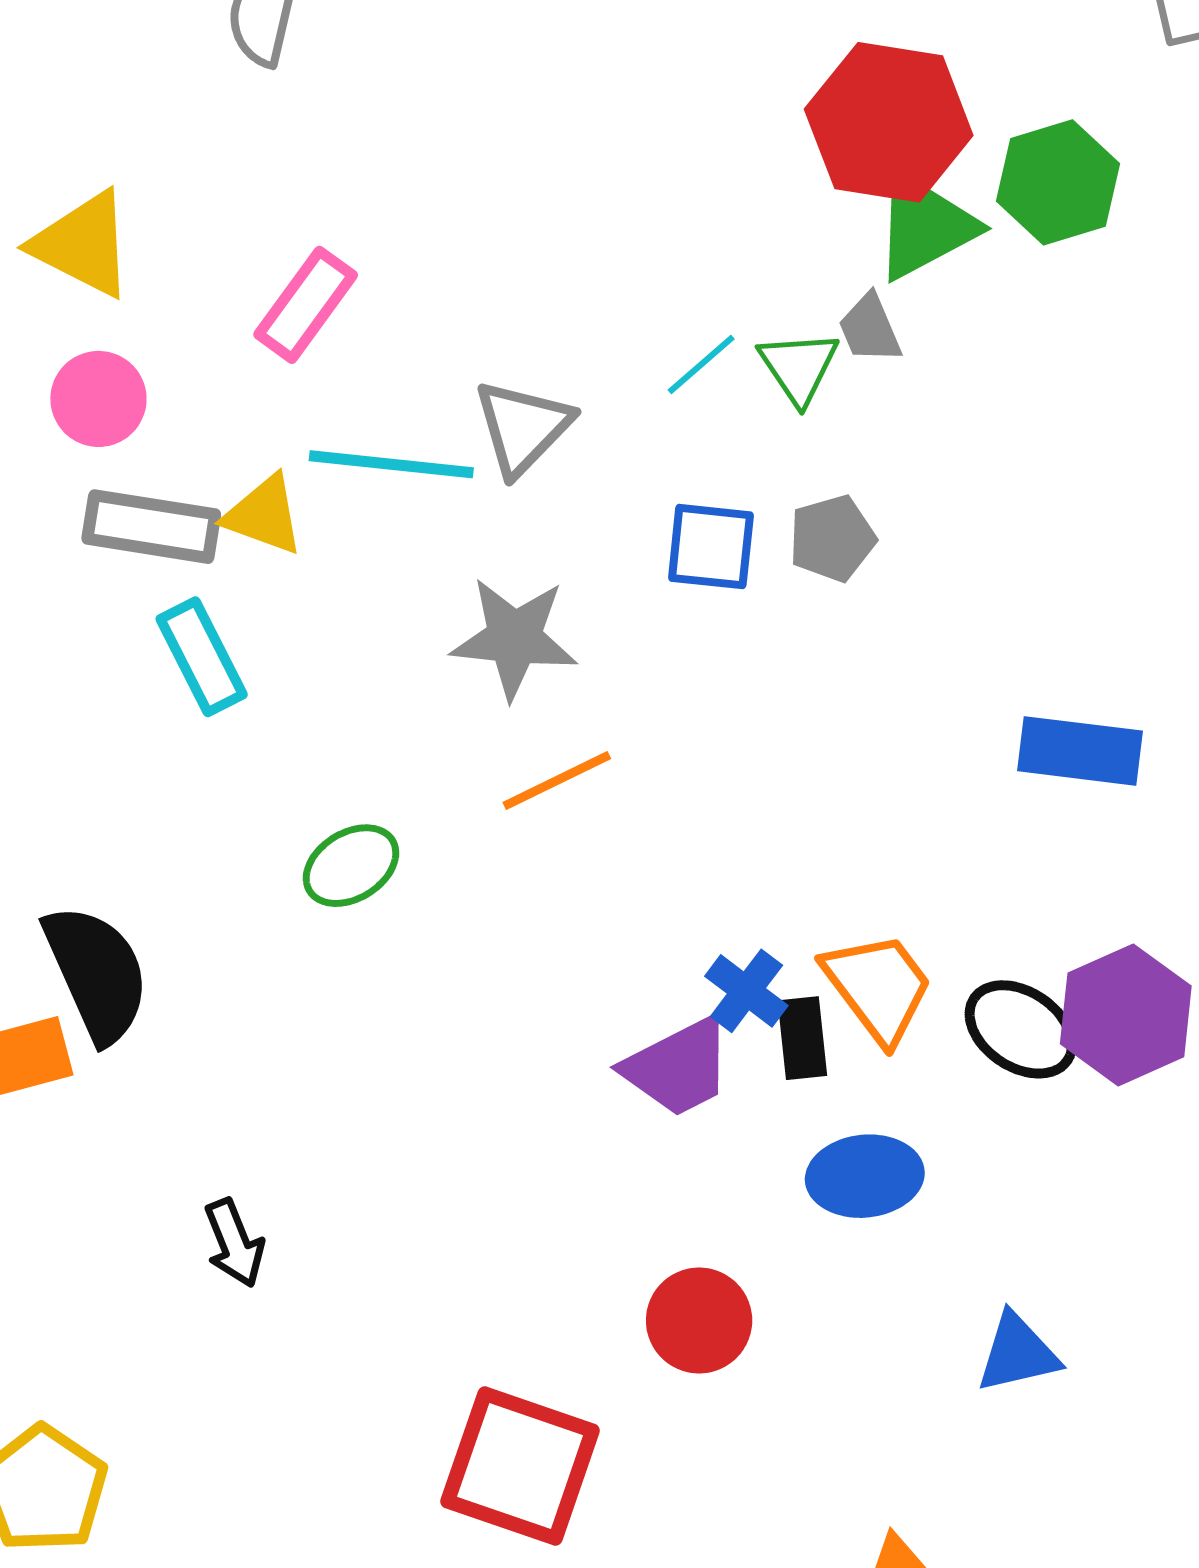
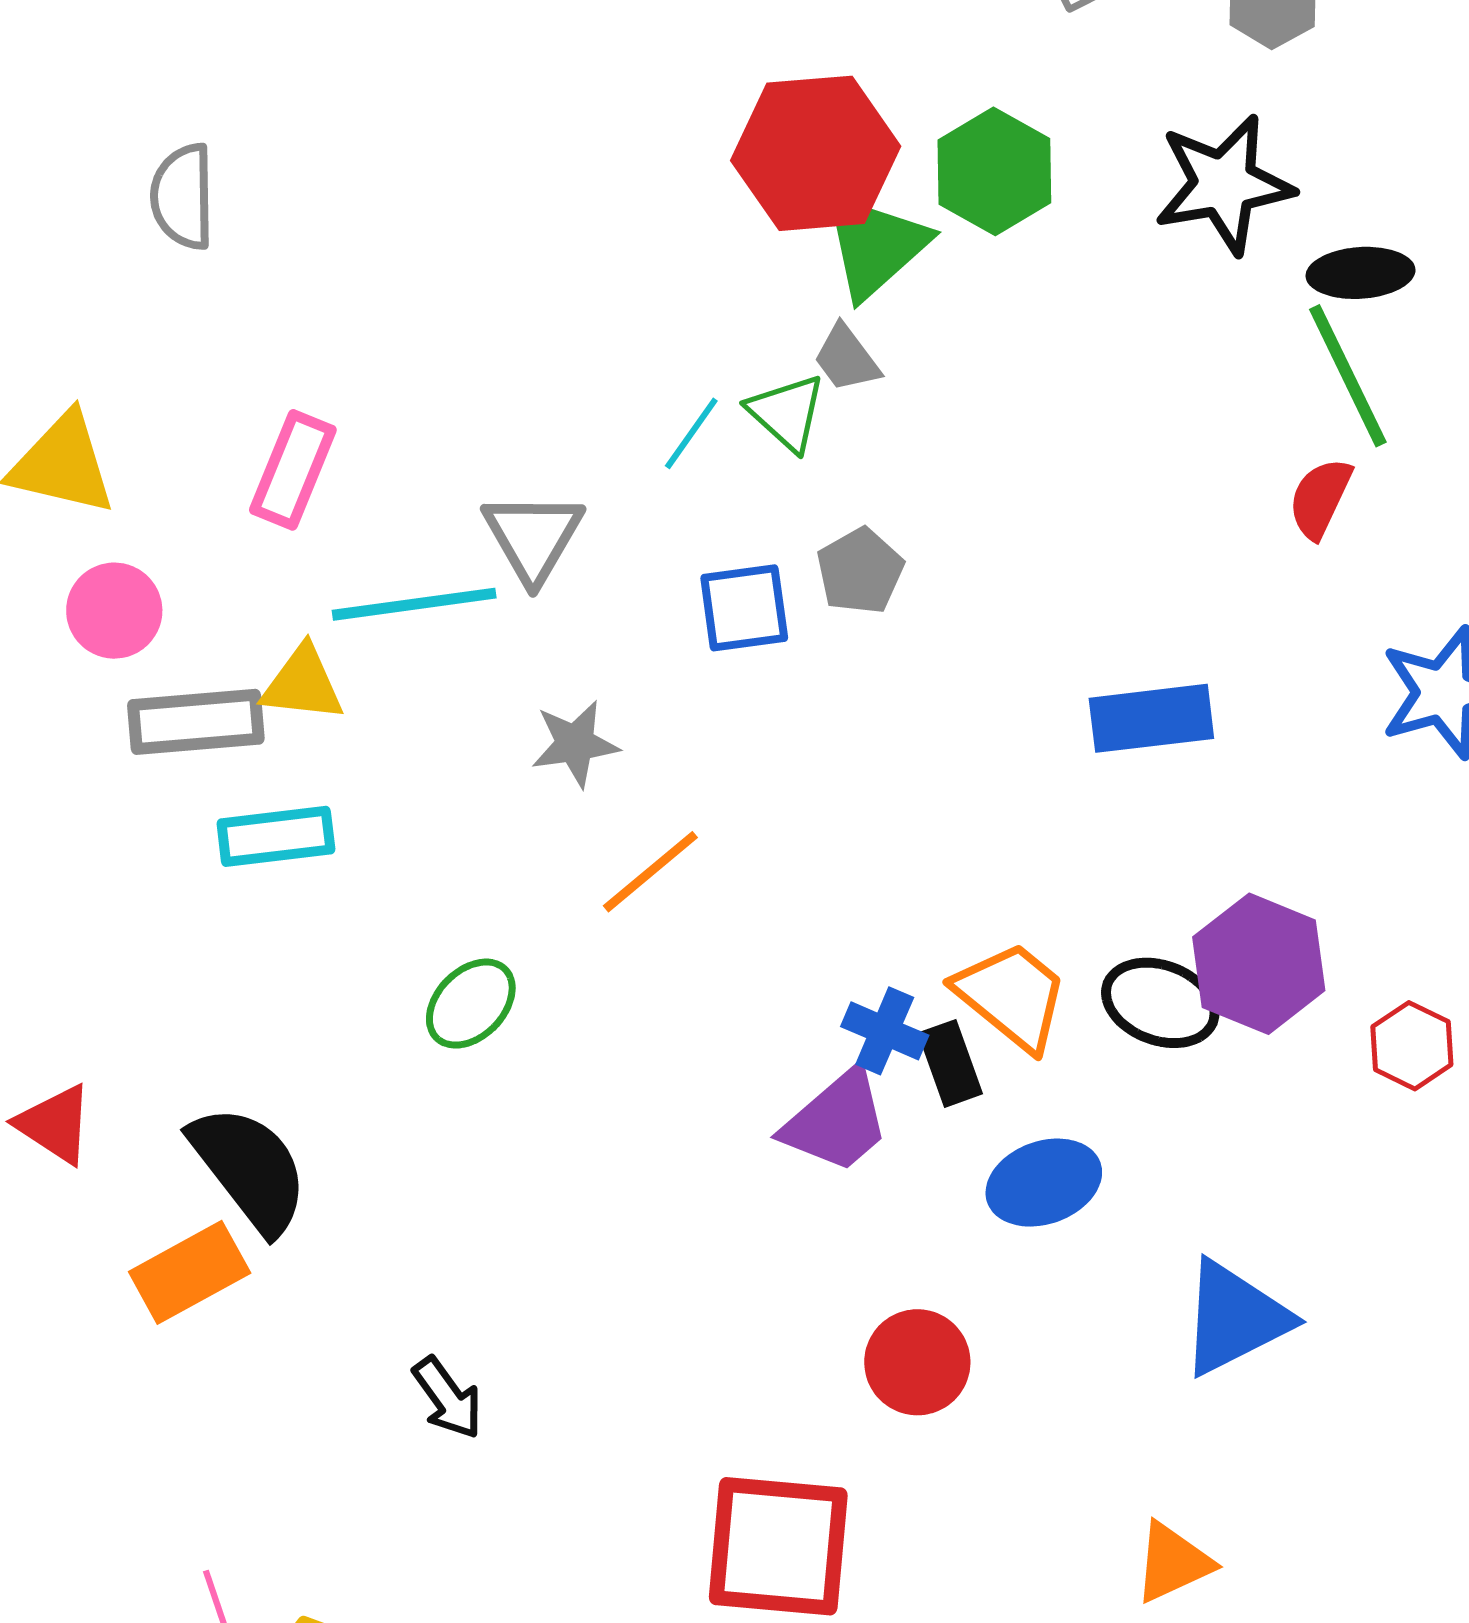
gray star: (514, 638) -> (575, 744), size x0.7
cyan rectangle: (202, 657) -> (276, 836), turned -56
blue triangle: (1018, 1353) -> (1234, 1318), size x1.4

